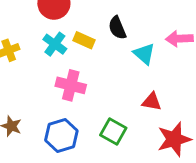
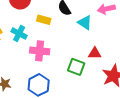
cyan cross: (55, 44) -> (19, 34), moved
green square: (113, 131) -> (76, 67), moved

